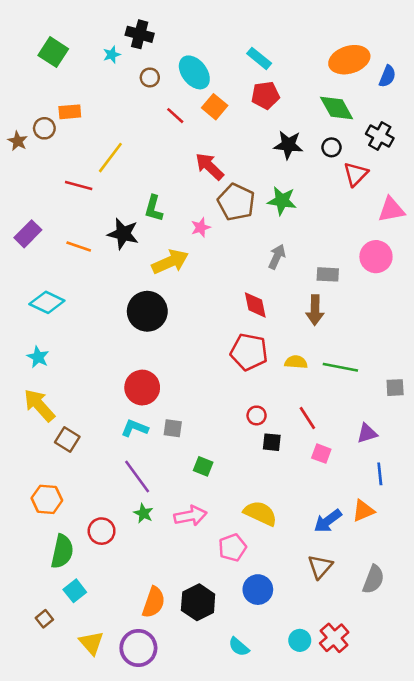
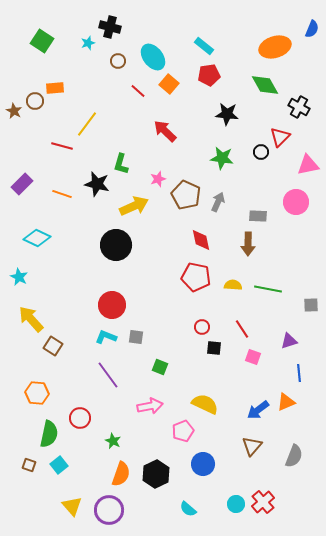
blue semicircle: (387, 76) -> (312, 29), moved
black circle: (332, 147) -> (261, 152), moved
brown pentagon: (236, 202) -> (186, 195), moved
cyan star: (38, 357) -> (19, 277), moved
green star: (143, 513) -> (113, 441), moved
brown square: (44, 619) -> (29, 465), moved, turned -32

